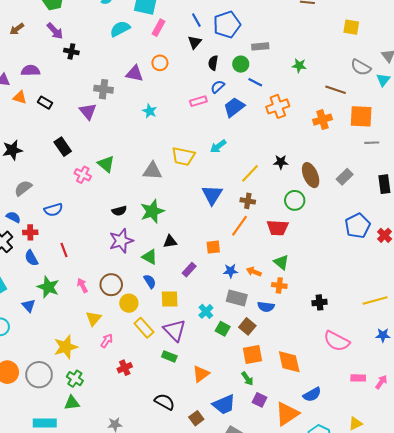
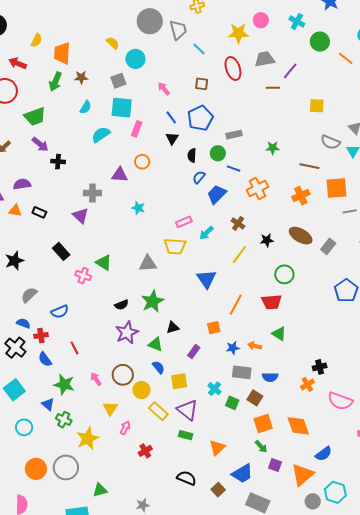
pink rectangle: (198, 101) -> (184, 222), moved
brown ellipse: (311, 175) -> (301, 236), moved, turned -30
brown cross: (248, 201) -> (238, 223), moved, turned 32
orange cross: (279, 285) -> (307, 384), moved, turned -32
green cross: (75, 379) -> (64, 420), moved

